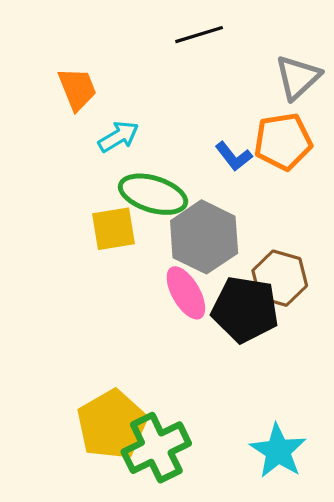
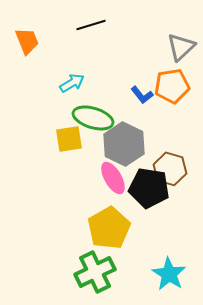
black line: (199, 35) -> (91, 25), moved
orange trapezoid: (77, 89) -> (27, 41), moved
yellow pentagon: (112, 425) -> (109, 228), moved

